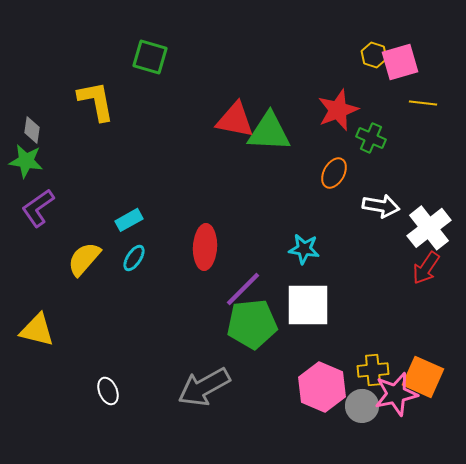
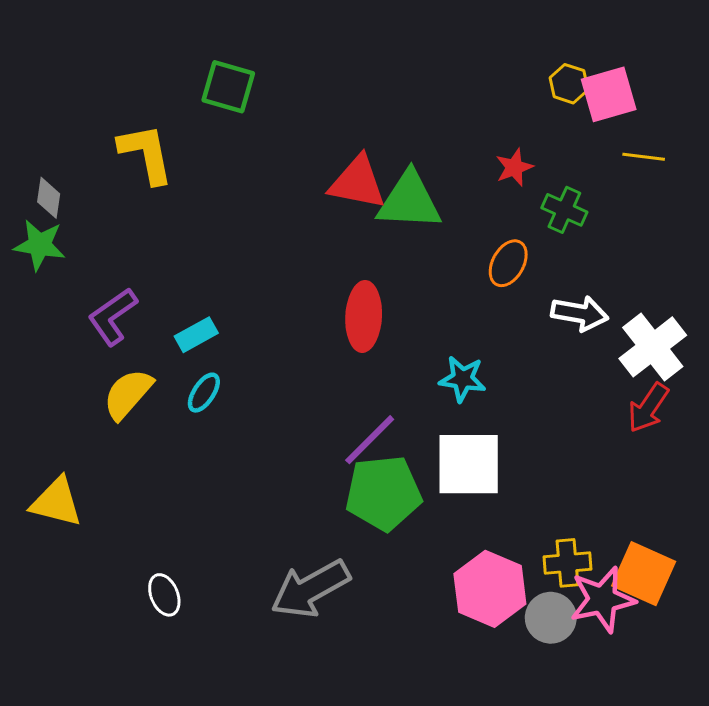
red star: (338, 110) -> (514, 167), size x0.6
purple L-shape: (38, 208) -> (113, 316), moved
red ellipse: (205, 247) -> (364, 316), moved

